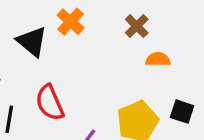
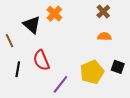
brown cross: (137, 26) -> (103, 12), moved

